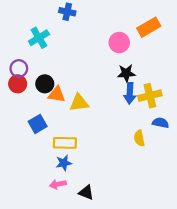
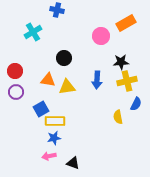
purple circle: (19, 68) -> (16, 92), moved
black star: (126, 73) -> (121, 62), moved
black circle: (45, 84) -> (64, 58), moved
blue arrow: (130, 93) -> (97, 80), moved
blue semicircle: (161, 123) -> (136, 104), turned 104
blue square: (38, 124) -> (41, 109), moved

